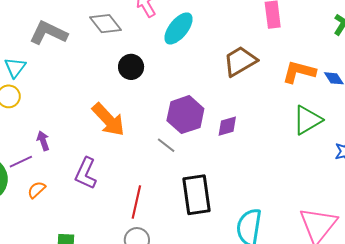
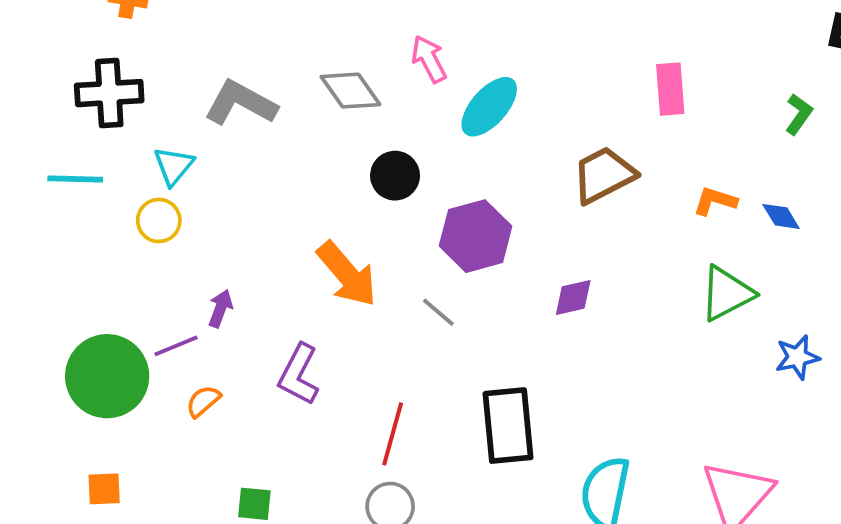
orange L-shape: (299, 72) -> (715, 201), size x0.7
purple hexagon: (185, 115) -> (476, 236), moved
purple arrow: (43, 141) -> (220, 308), turned 36
gray line: (166, 145) -> (438, 312), moved

